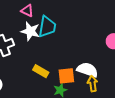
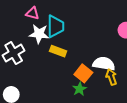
yellow rectangle: (41, 71) -> (58, 51), moved
orange square: (66, 76) -> (83, 73), turned -36

